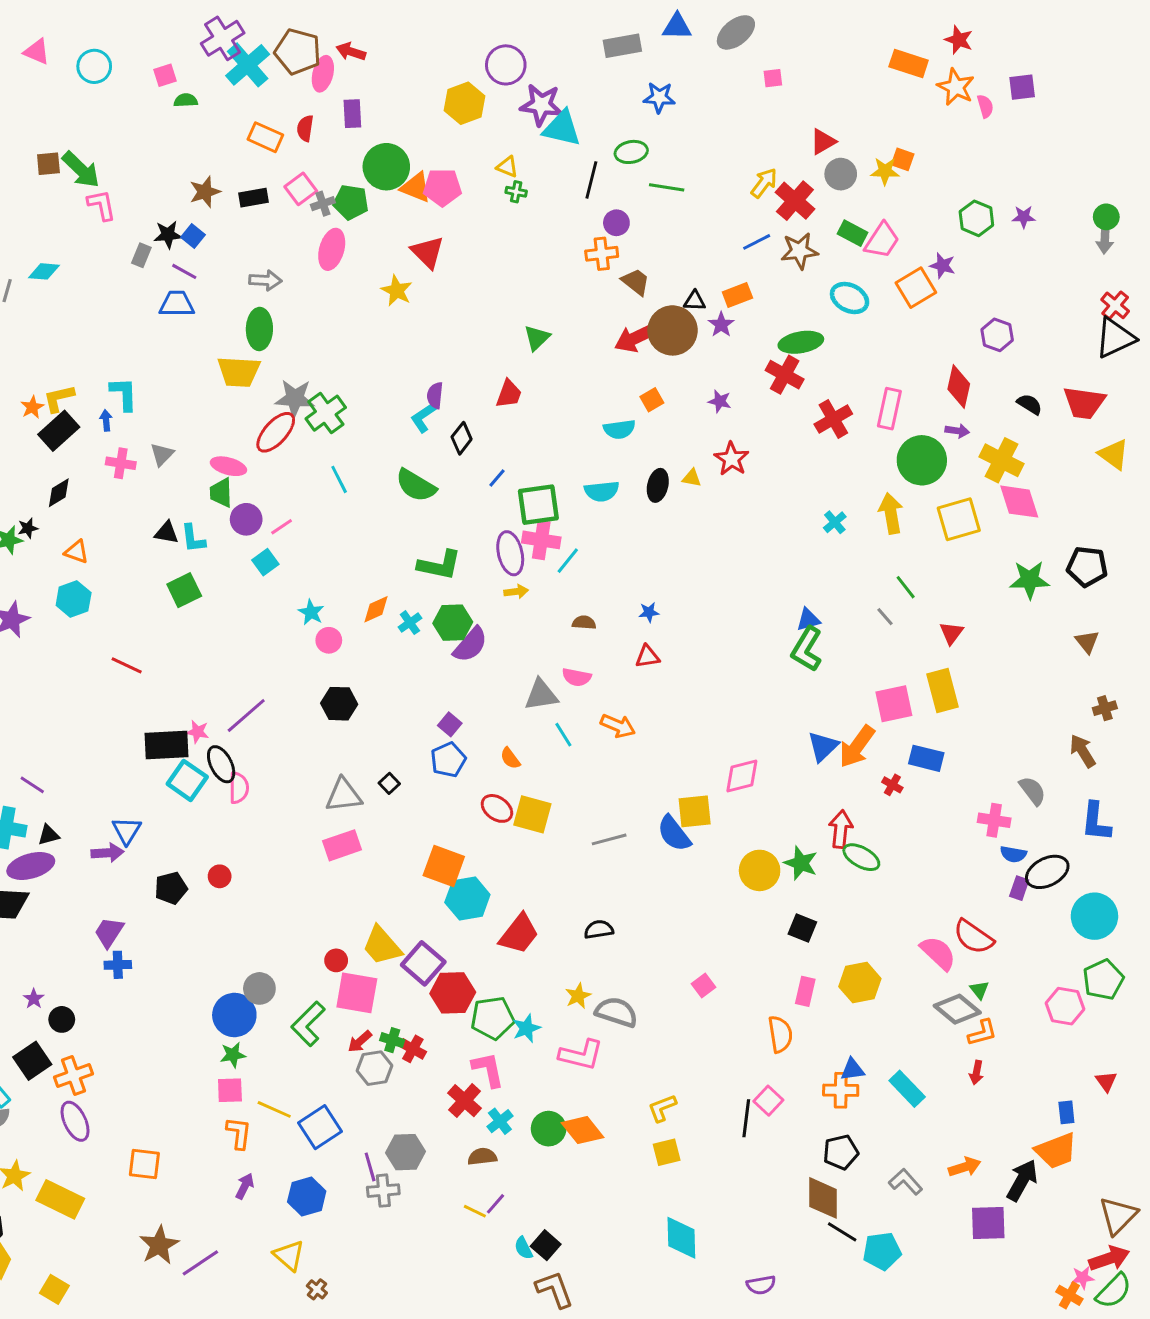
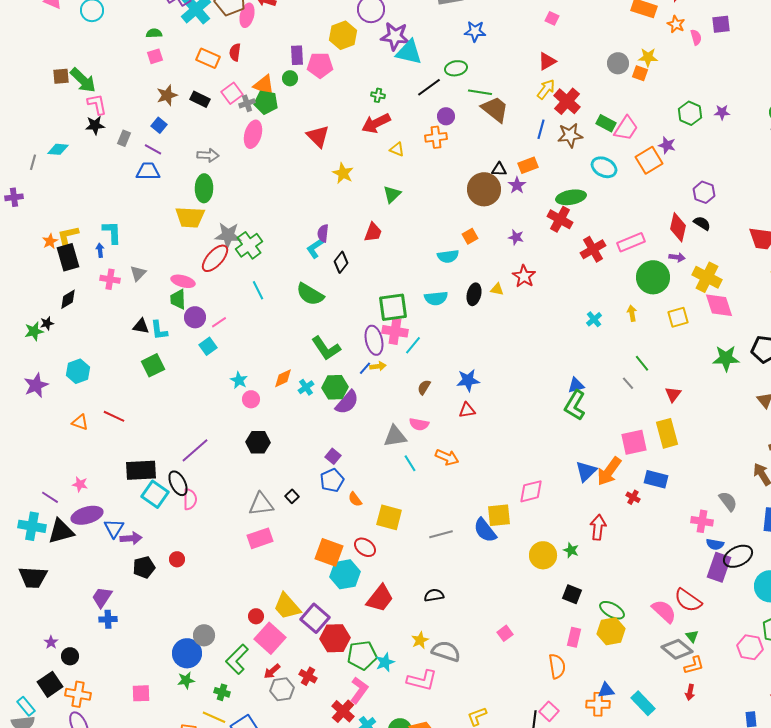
pink square: (165, 75) -> (155, 56), moved
pink square: (773, 78) -> (552, 18), turned 32
orange star: (956, 87) -> (676, 24), size x0.7
purple rectangle: (352, 114) -> (297, 55), moved
red triangle: (823, 142) -> (547, 61), moved
green circle: (386, 167) -> (290, 78), size x0.5
yellow triangle: (507, 167) -> (397, 149), moved
yellow star: (885, 171) -> (648, 57), moved
gray circle: (841, 174) -> (618, 63), moved
black line: (591, 180) -> (429, 87), turned 40
orange triangle: (416, 187) -> (264, 85), moved
pink pentagon: (442, 187) -> (320, 65), moved
black rectangle: (254, 198) -> (200, 99), turned 36
black star: (168, 235) -> (95, 125), moved
blue line: (757, 242) -> (541, 129), turned -48
brown trapezoid: (636, 282) -> (495, 109), moved, size x1.4
yellow star: (397, 291) -> (343, 173), moved
red arrow: (636, 338) -> (376, 123), moved
black semicircle: (1030, 404) -> (702, 223), moved
pink rectangle: (889, 409) -> (631, 242), turned 56
black rectangle: (59, 431) -> (68, 257), turned -64
blue line: (497, 478) -> (365, 368), moved
yellow arrow: (891, 513) -> (632, 313), size x0.6
yellow square: (959, 519) -> (678, 317), size x0.7
orange triangle: (76, 552) -> (80, 422), moved
green L-shape: (439, 565) -> (326, 348), turned 44
blue star: (649, 612) -> (468, 380), size x1.6
brown semicircle: (584, 623) -> (424, 387), turned -63
pink star: (197, 732) -> (80, 484), moved
orange semicircle: (510, 758) -> (355, 499), moved
red ellipse: (497, 808) -> (365, 547), moved
black triangle: (48, 835) -> (61, 531), size x1.8
purple arrow: (107, 853) -> (131, 538), moved
green ellipse: (861, 857) -> (612, 610), moved
green star: (801, 863) -> (571, 550), size x0.7
purple ellipse: (31, 866) -> (87, 515), moved
purple rectangle: (1019, 888) -> (719, 567), size x1.8
pink square: (357, 993) -> (270, 638), turned 32
green cross: (392, 1040) -> (222, 692), moved
pink L-shape: (488, 1070) -> (359, 690), turned 48
orange cross: (74, 1075) -> (78, 694), turned 30
pink square: (230, 1090) -> (141, 693), moved

